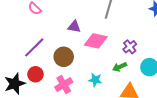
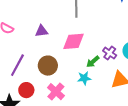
purple triangle: (74, 27) -> (42, 31), moved
purple cross: (130, 47) -> (110, 53), moved
green arrow: (120, 67) -> (93, 62), moved

